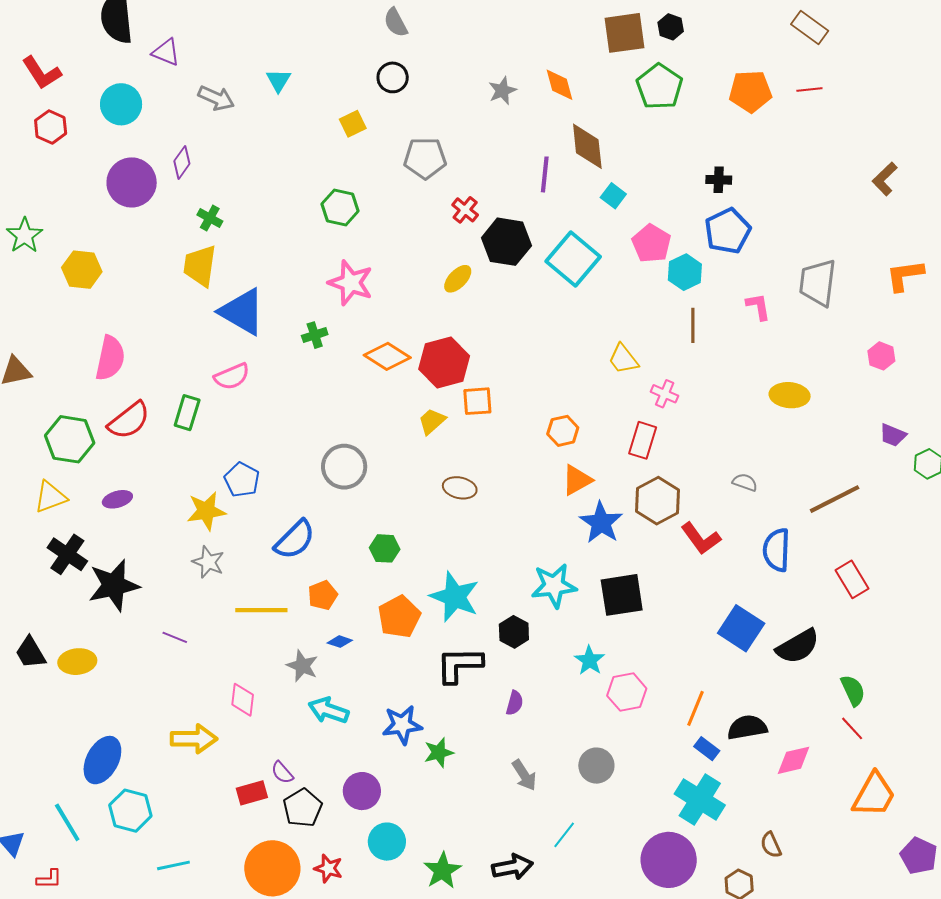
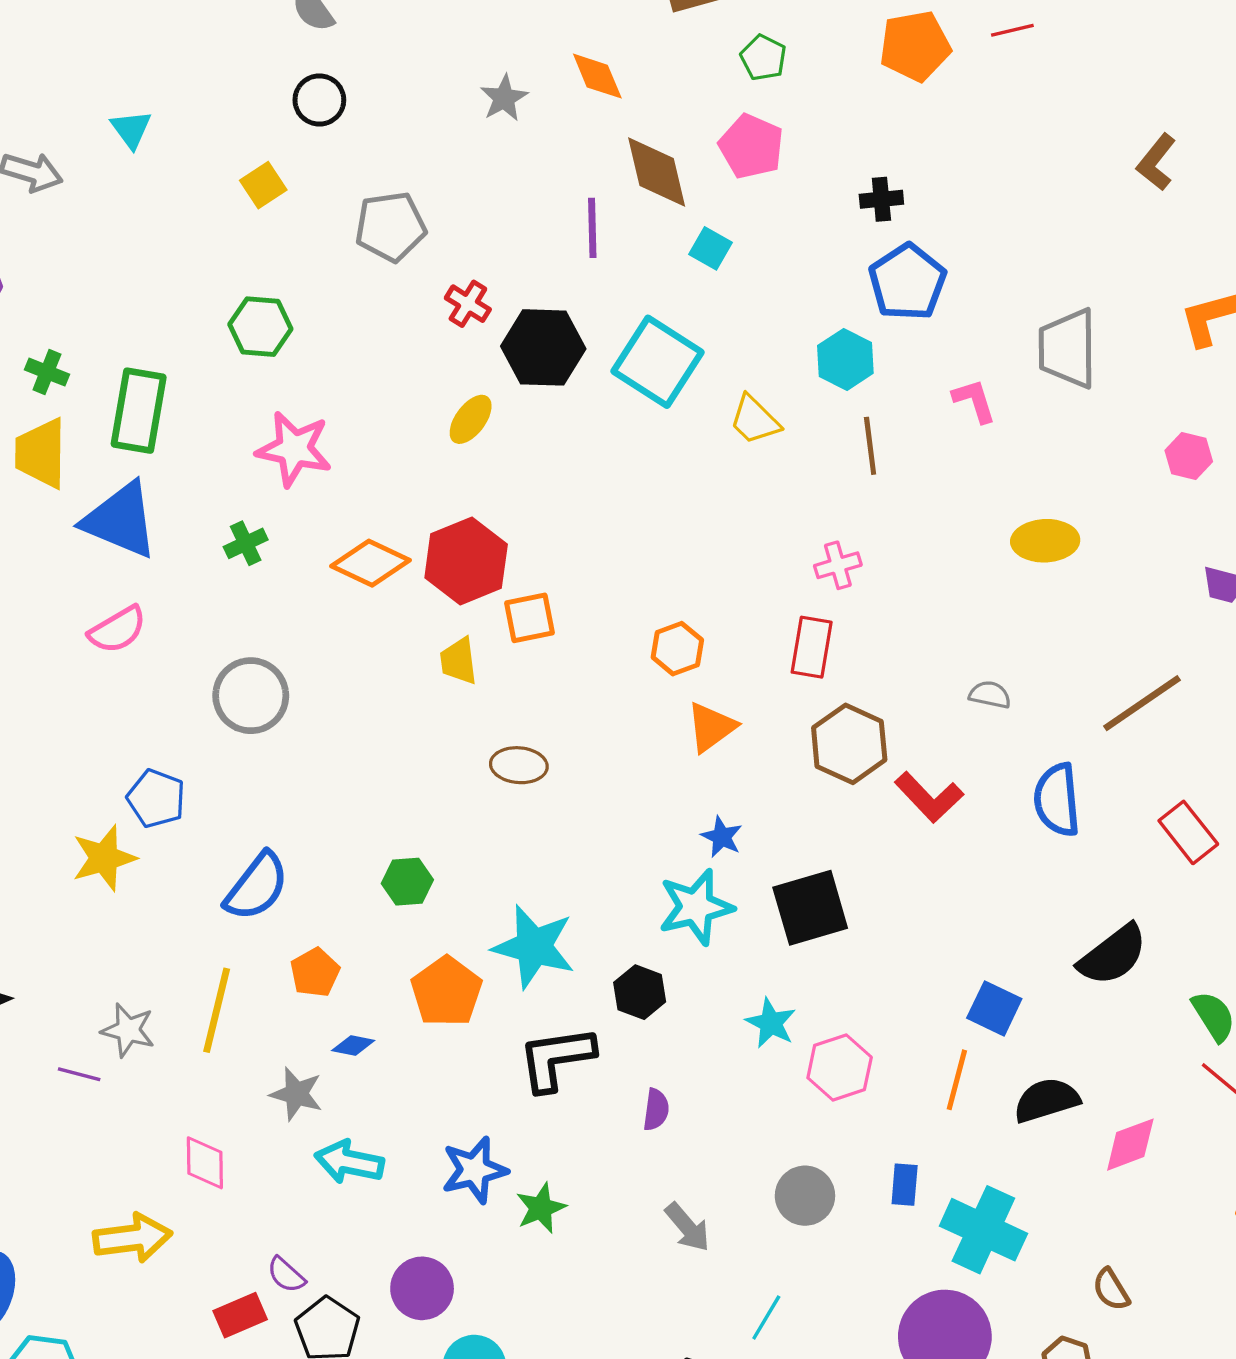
green pentagon: (659, 87) -> (763, 58), size x0.6
pink pentagon: (651, 243) -> (751, 146), moved
yellow trapezoid: (623, 359) -> (755, 420), moved
pink cross: (665, 394) -> (838, 565), turned -32
green rectangle: (187, 413) -> (139, 411), moved, size x1.4
yellow trapezoid: (432, 421) -> (459, 661), turned -48
gray circle: (344, 467) -> (251, 696), moved
blue star: (601, 523) -> (722, 837), moved, size x0.6
gray star: (208, 562) -> (128, 1030), moved
yellow line: (261, 610) -> (217, 1010), turned -69
blue square: (741, 628) -> (994, 1008), moved, size x0.7
blue rectangle: (707, 749) -> (905, 1185), moved, turned 65

